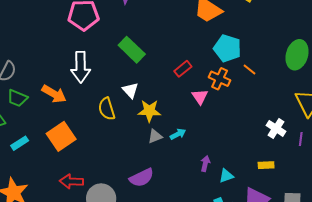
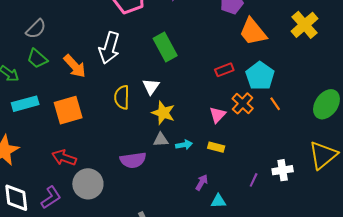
red rectangle: (183, 69) -> (224, 70), moved
white cross: (276, 128) -> (283, 170), turned 30
purple line: (301, 139) -> (254, 180), moved
cyan rectangle: (20, 143) -> (25, 104), size x1.4
yellow rectangle: (266, 165) -> (216, 147), moved
purple semicircle: (142, 178) -> (133, 160), moved

